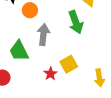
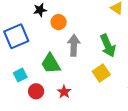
green arrow: (76, 22) -> (108, 46), moved
red star: (50, 74) -> (64, 92), moved

